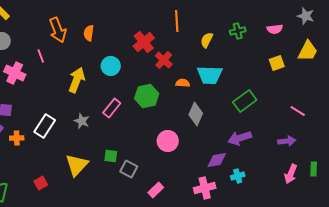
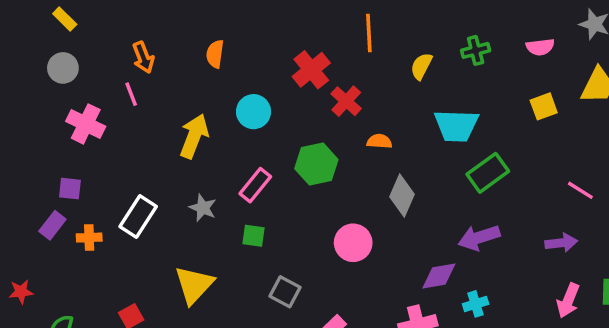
orange arrow: (58, 30) -> (143, 57), moved, size x0.7
cyan trapezoid: (210, 75) -> (456, 126), moved
green square: (111, 156) -> (254, 236), moved

